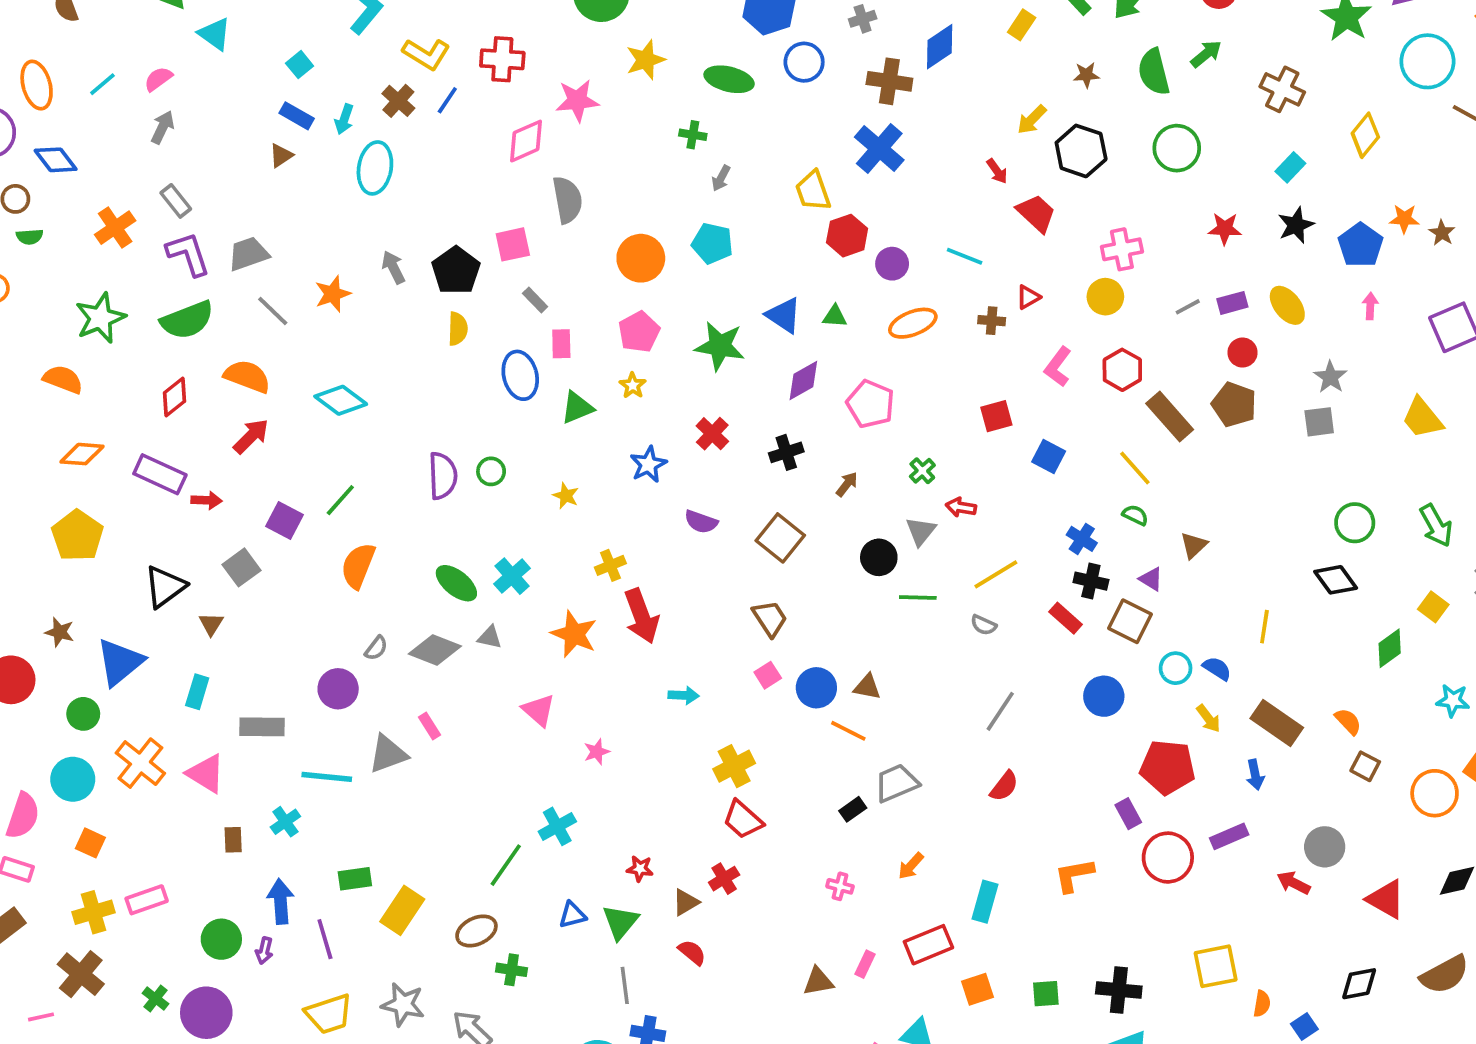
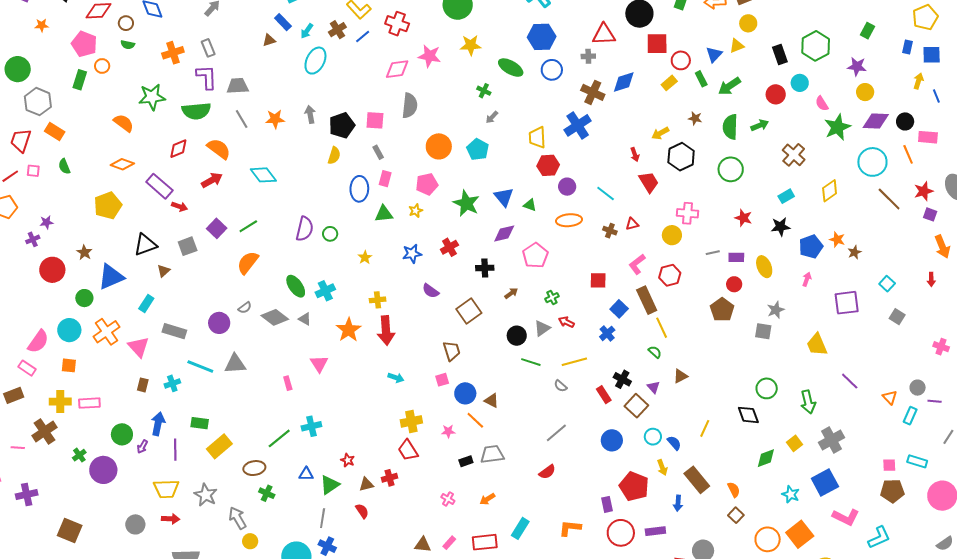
brown rectangle: (1170, 416) -> (647, 300), moved
blue cross: (1082, 539) -> (607, 333), moved
pink rectangle: (430, 726) -> (288, 383), moved
pink star: (597, 752) -> (448, 431), moved
orange square: (90, 843) -> (69, 365), turned -35

